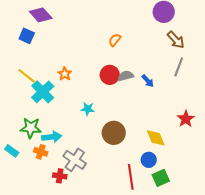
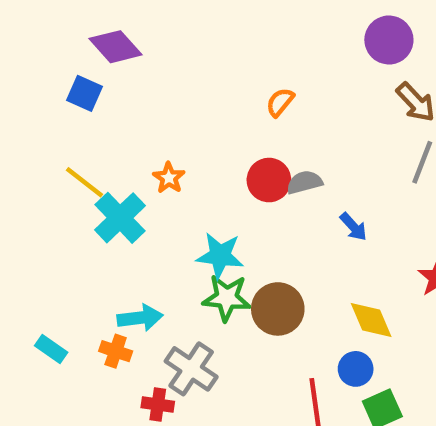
blue arrow: (148, 81) -> (353, 227), moved
cyan star: (88, 109) -> (220, 256), size x1.5
green star: (31, 128) -> (227, 298), moved

